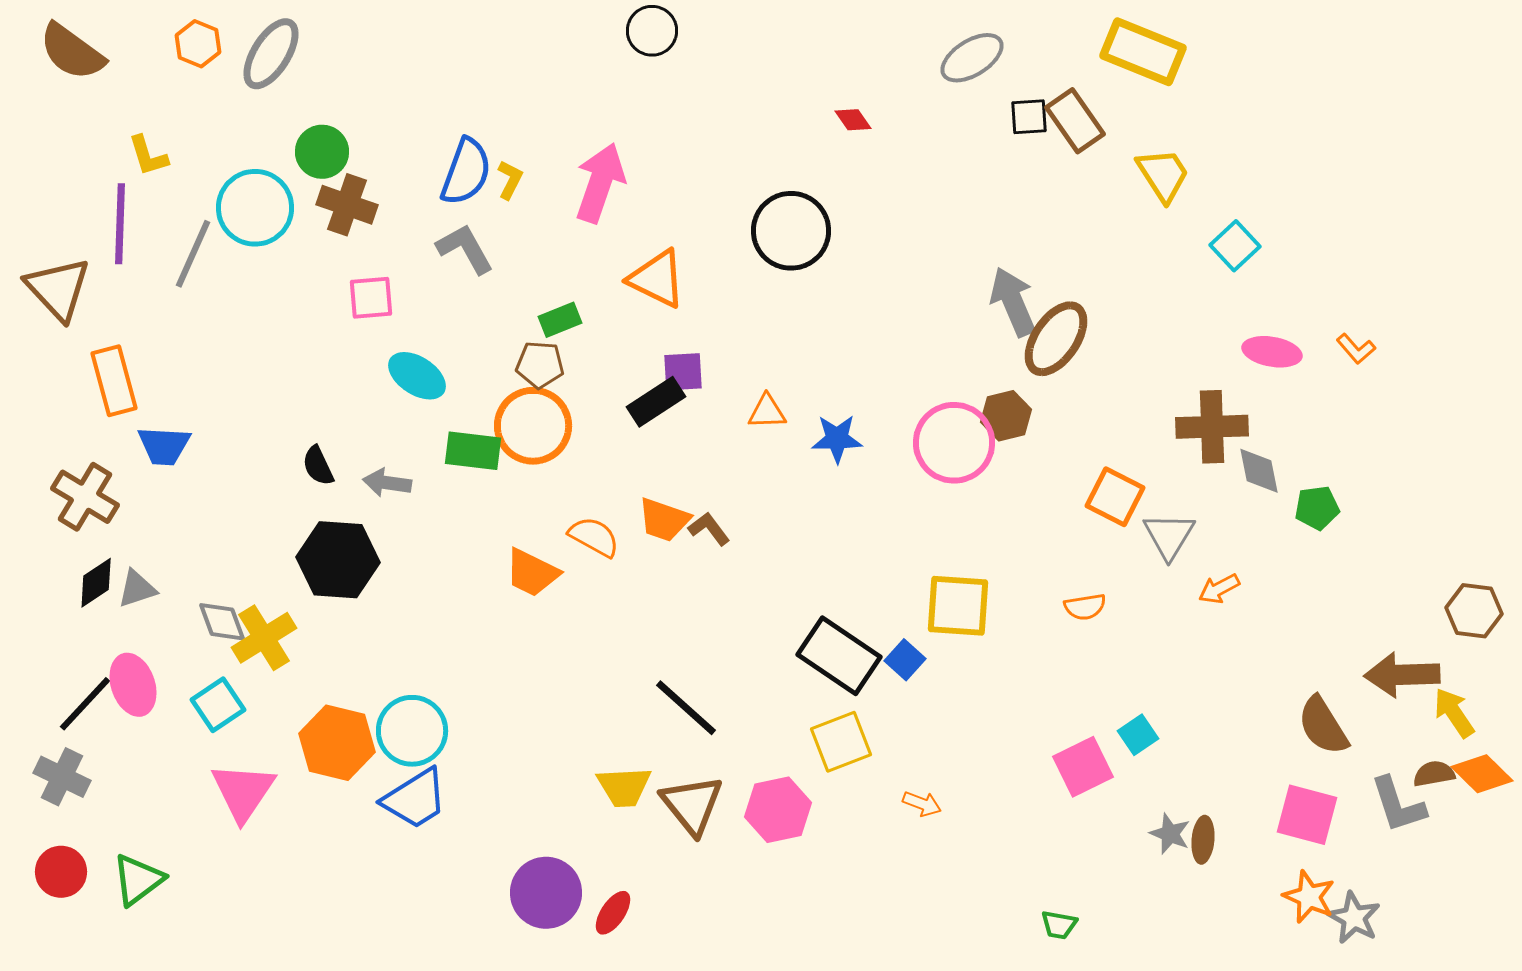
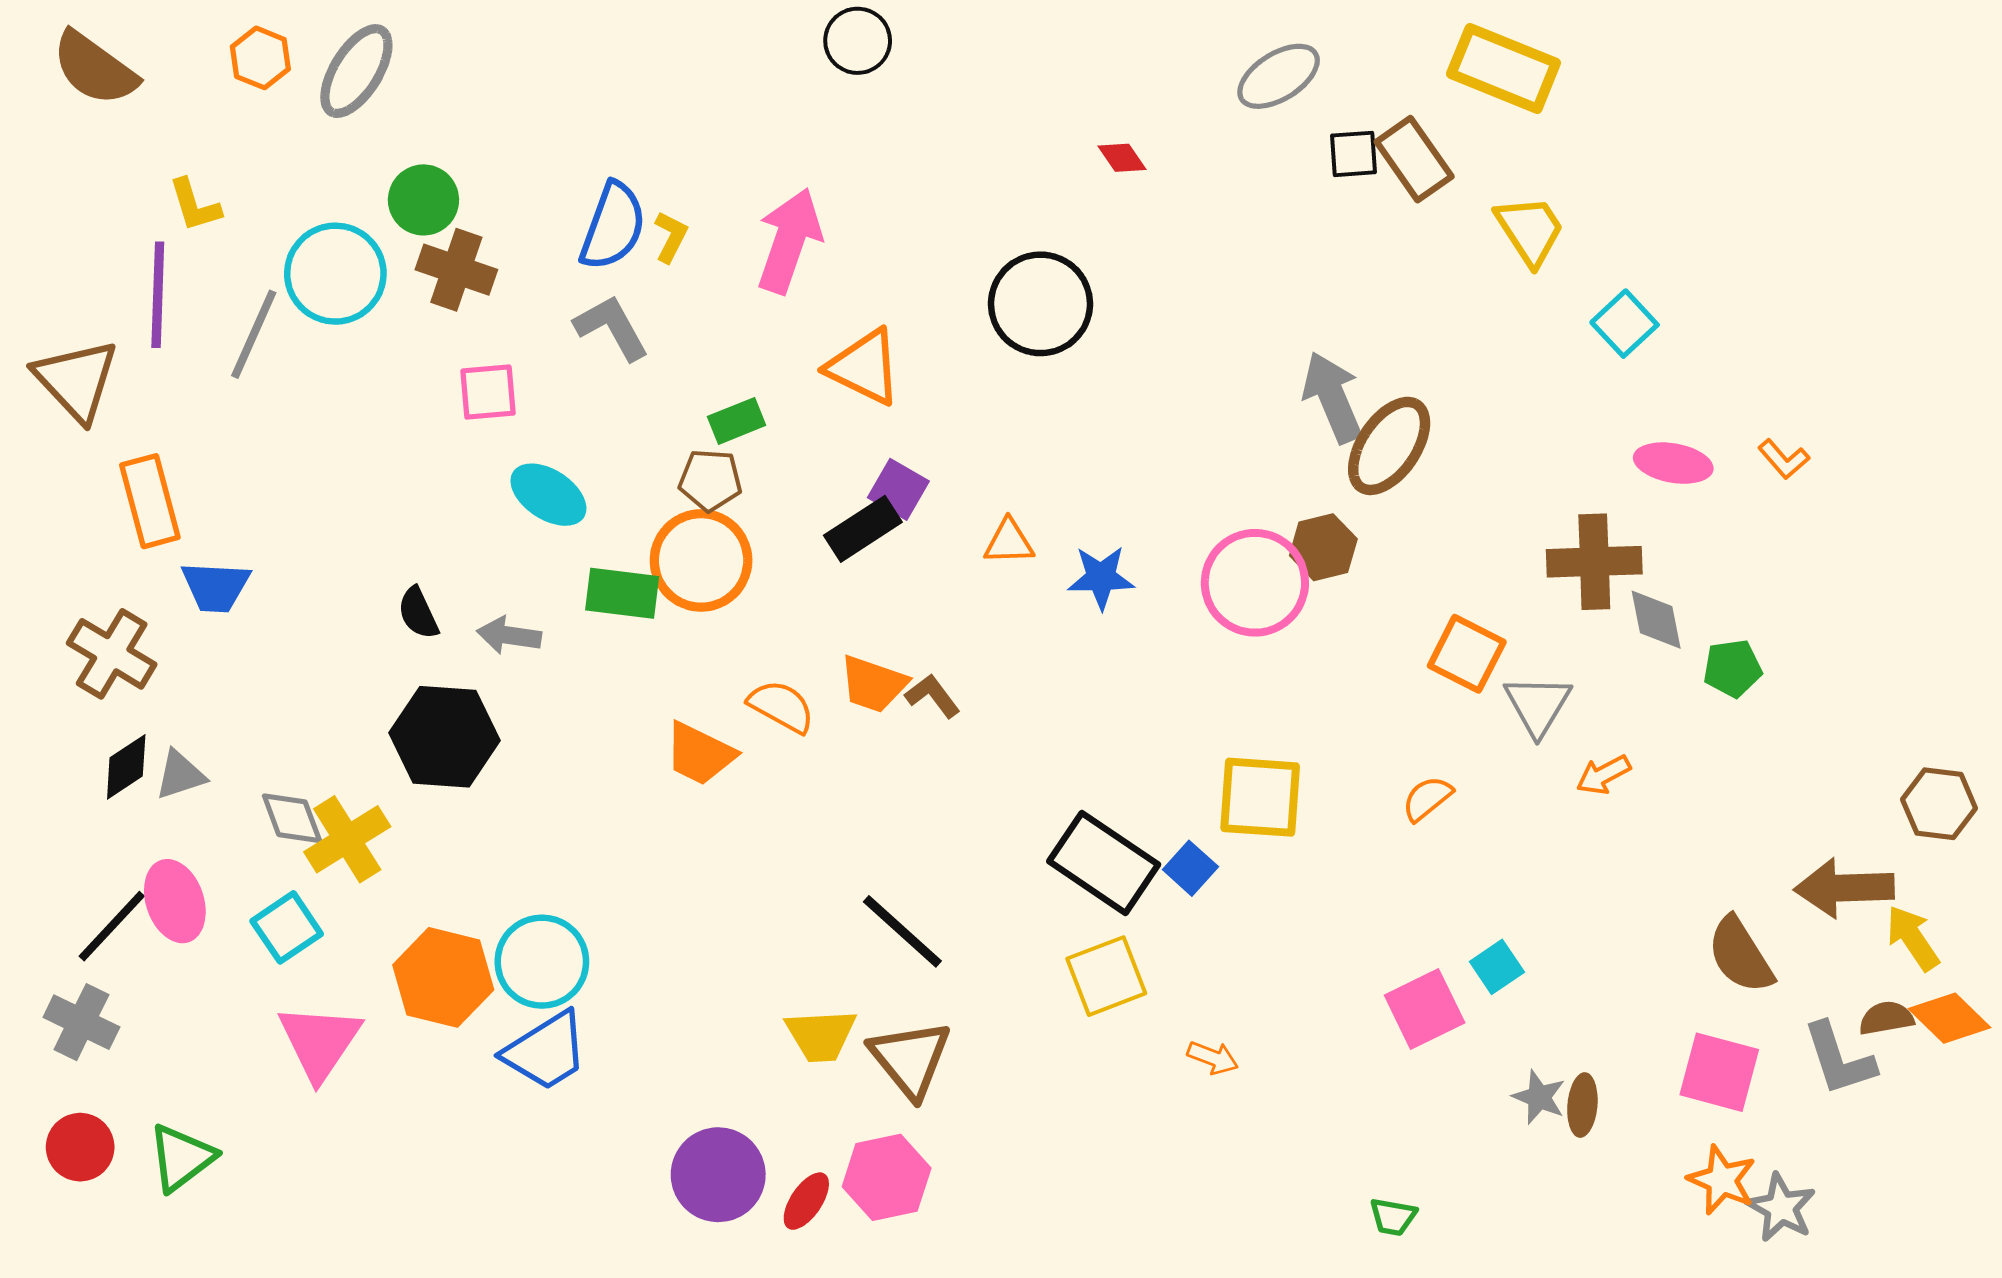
purple square: (683, 372) -> (898, 489), turned 33
orange semicircle: (1085, 607) -> (1427, 799), turned 150
pink hexagon: (778, 810) -> (887, 1177), moved

